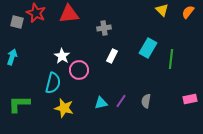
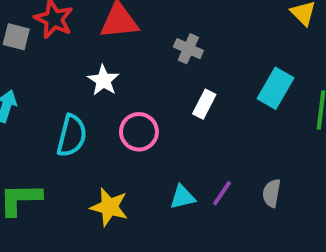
gray cross: (104, 28) -> (188, 49), turned 32
white star: (62, 56) -> (103, 80), moved
cyan semicircle: (53, 83) -> (72, 136), moved

